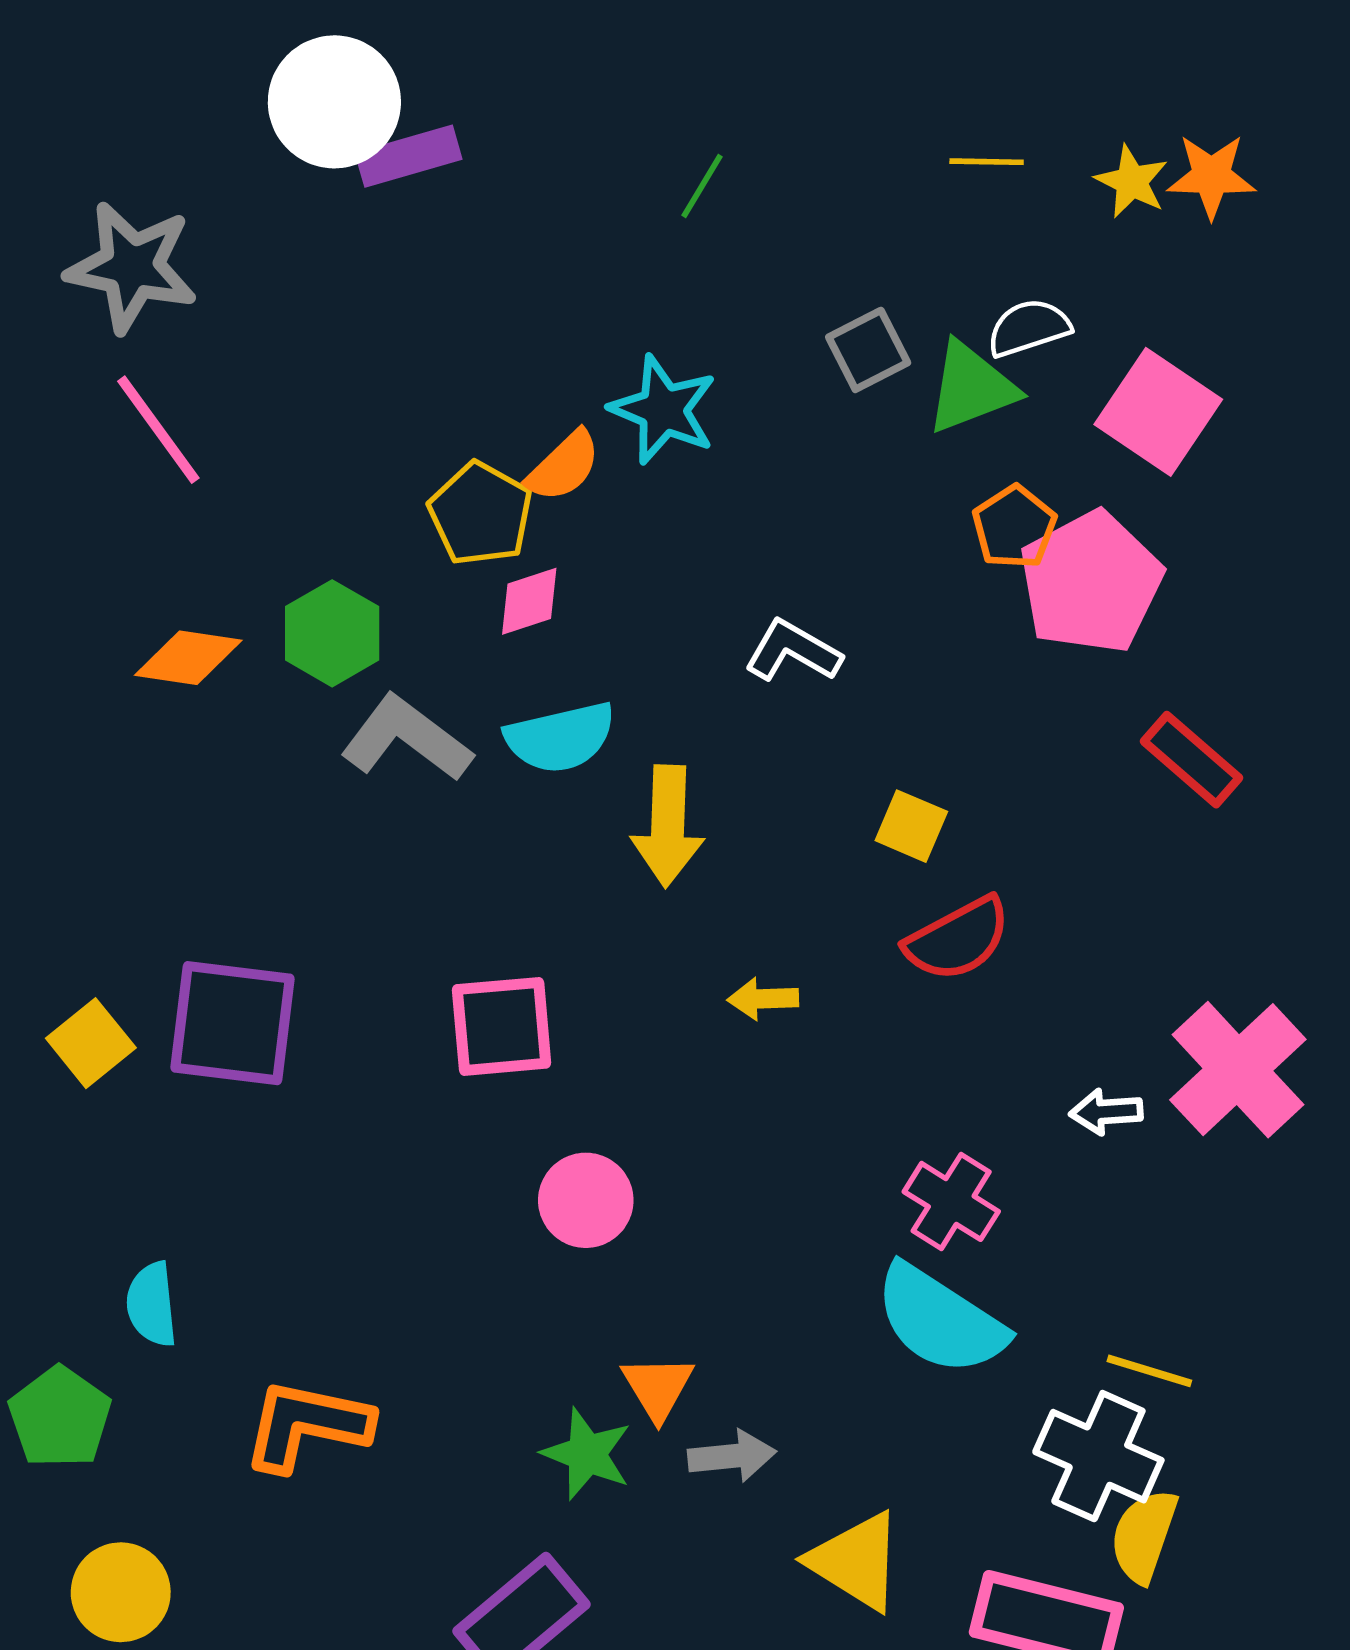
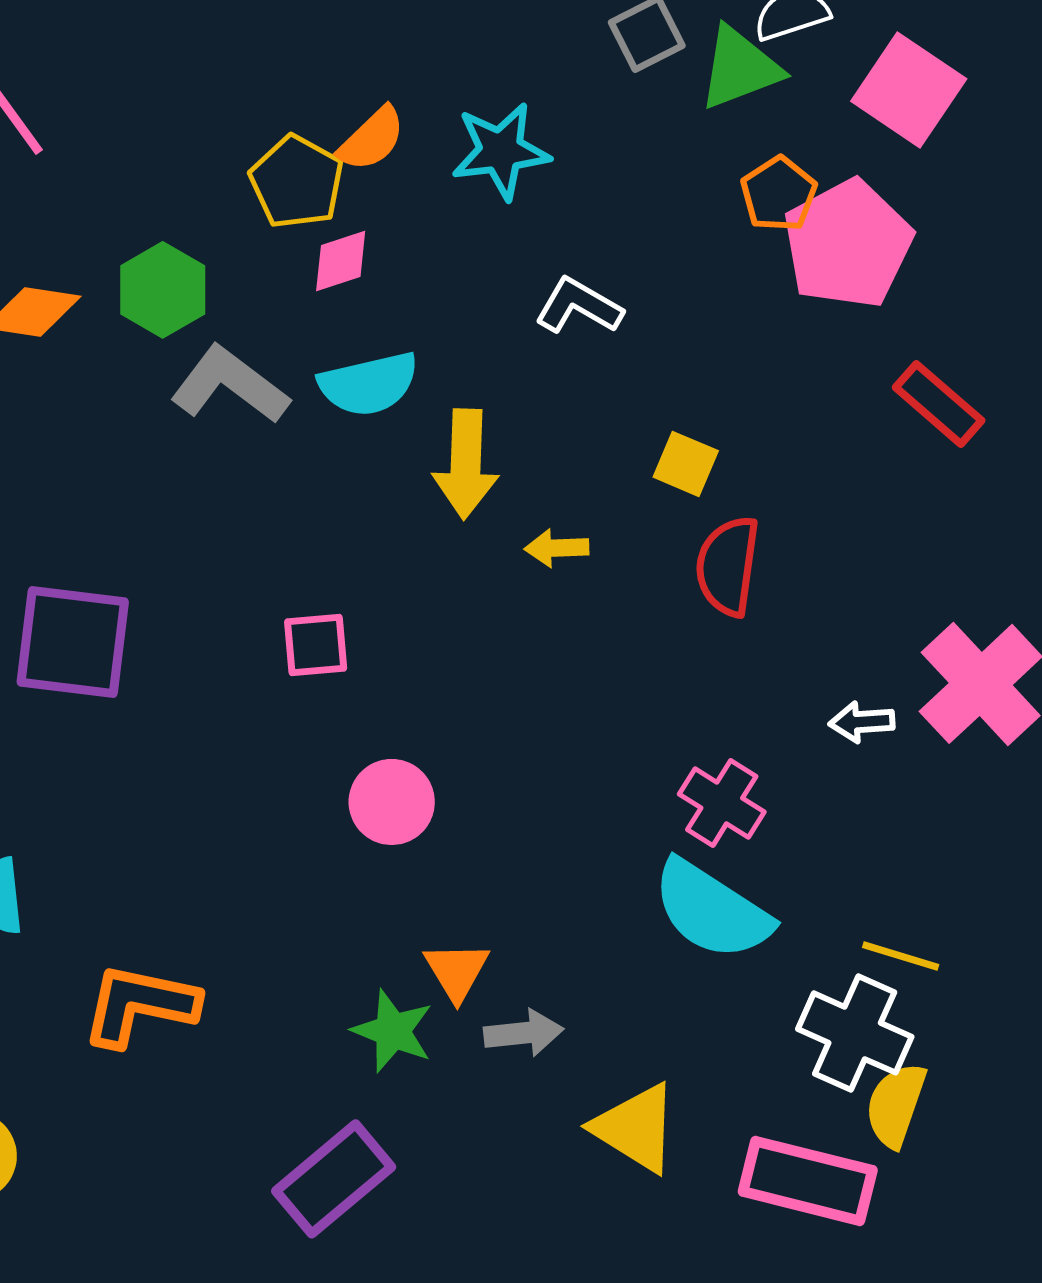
cyan star: (663, 410) -> (501, 151), moved, turned -30
red semicircle: (958, 939) -> (728, 566), turned 126
yellow arrow: (763, 999) -> (557, 548), moved
pink square: (502, 1026) -> (316, 645), size x0.7

